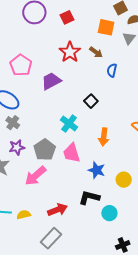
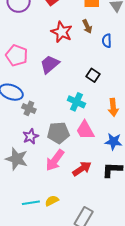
brown arrow: (96, 52) -> (87, 26), turned 40
gray cross: (13, 123) -> (29, 108), moved
gray pentagon: (45, 150) -> (58, 133), turned -30
red arrow: (57, 210) -> (82, 169), moved

